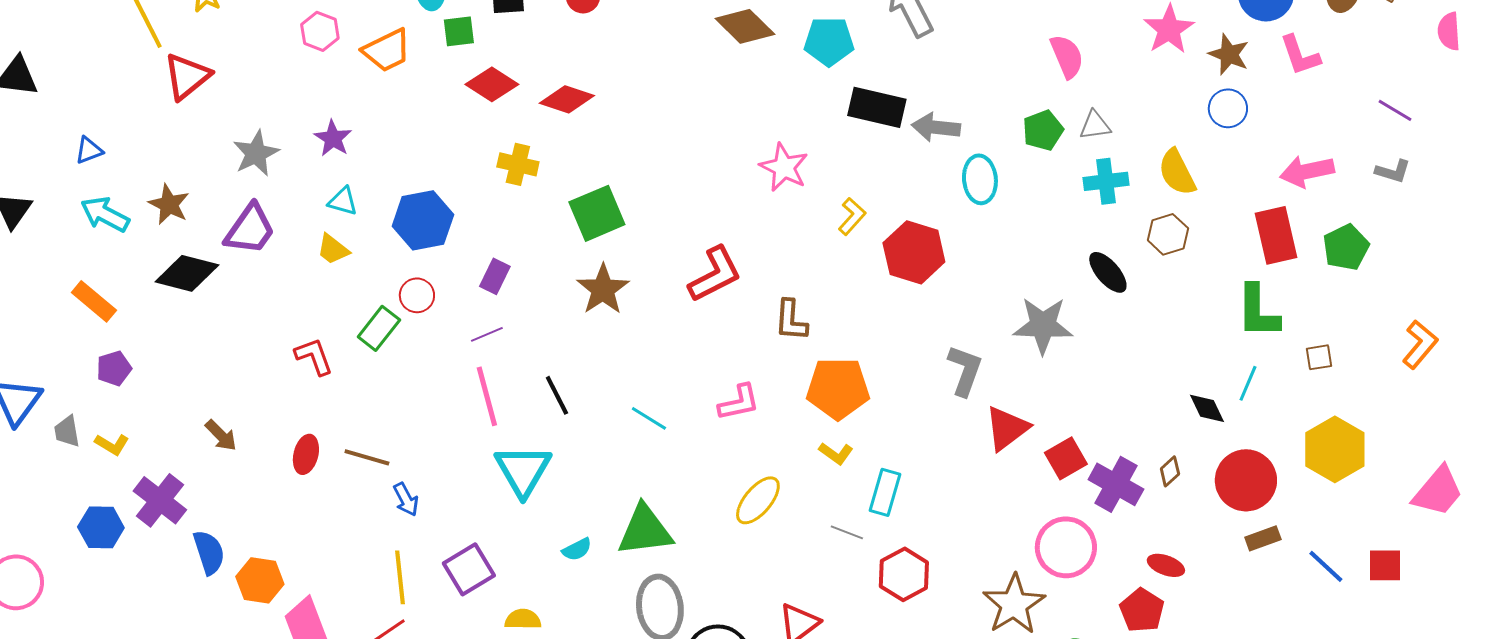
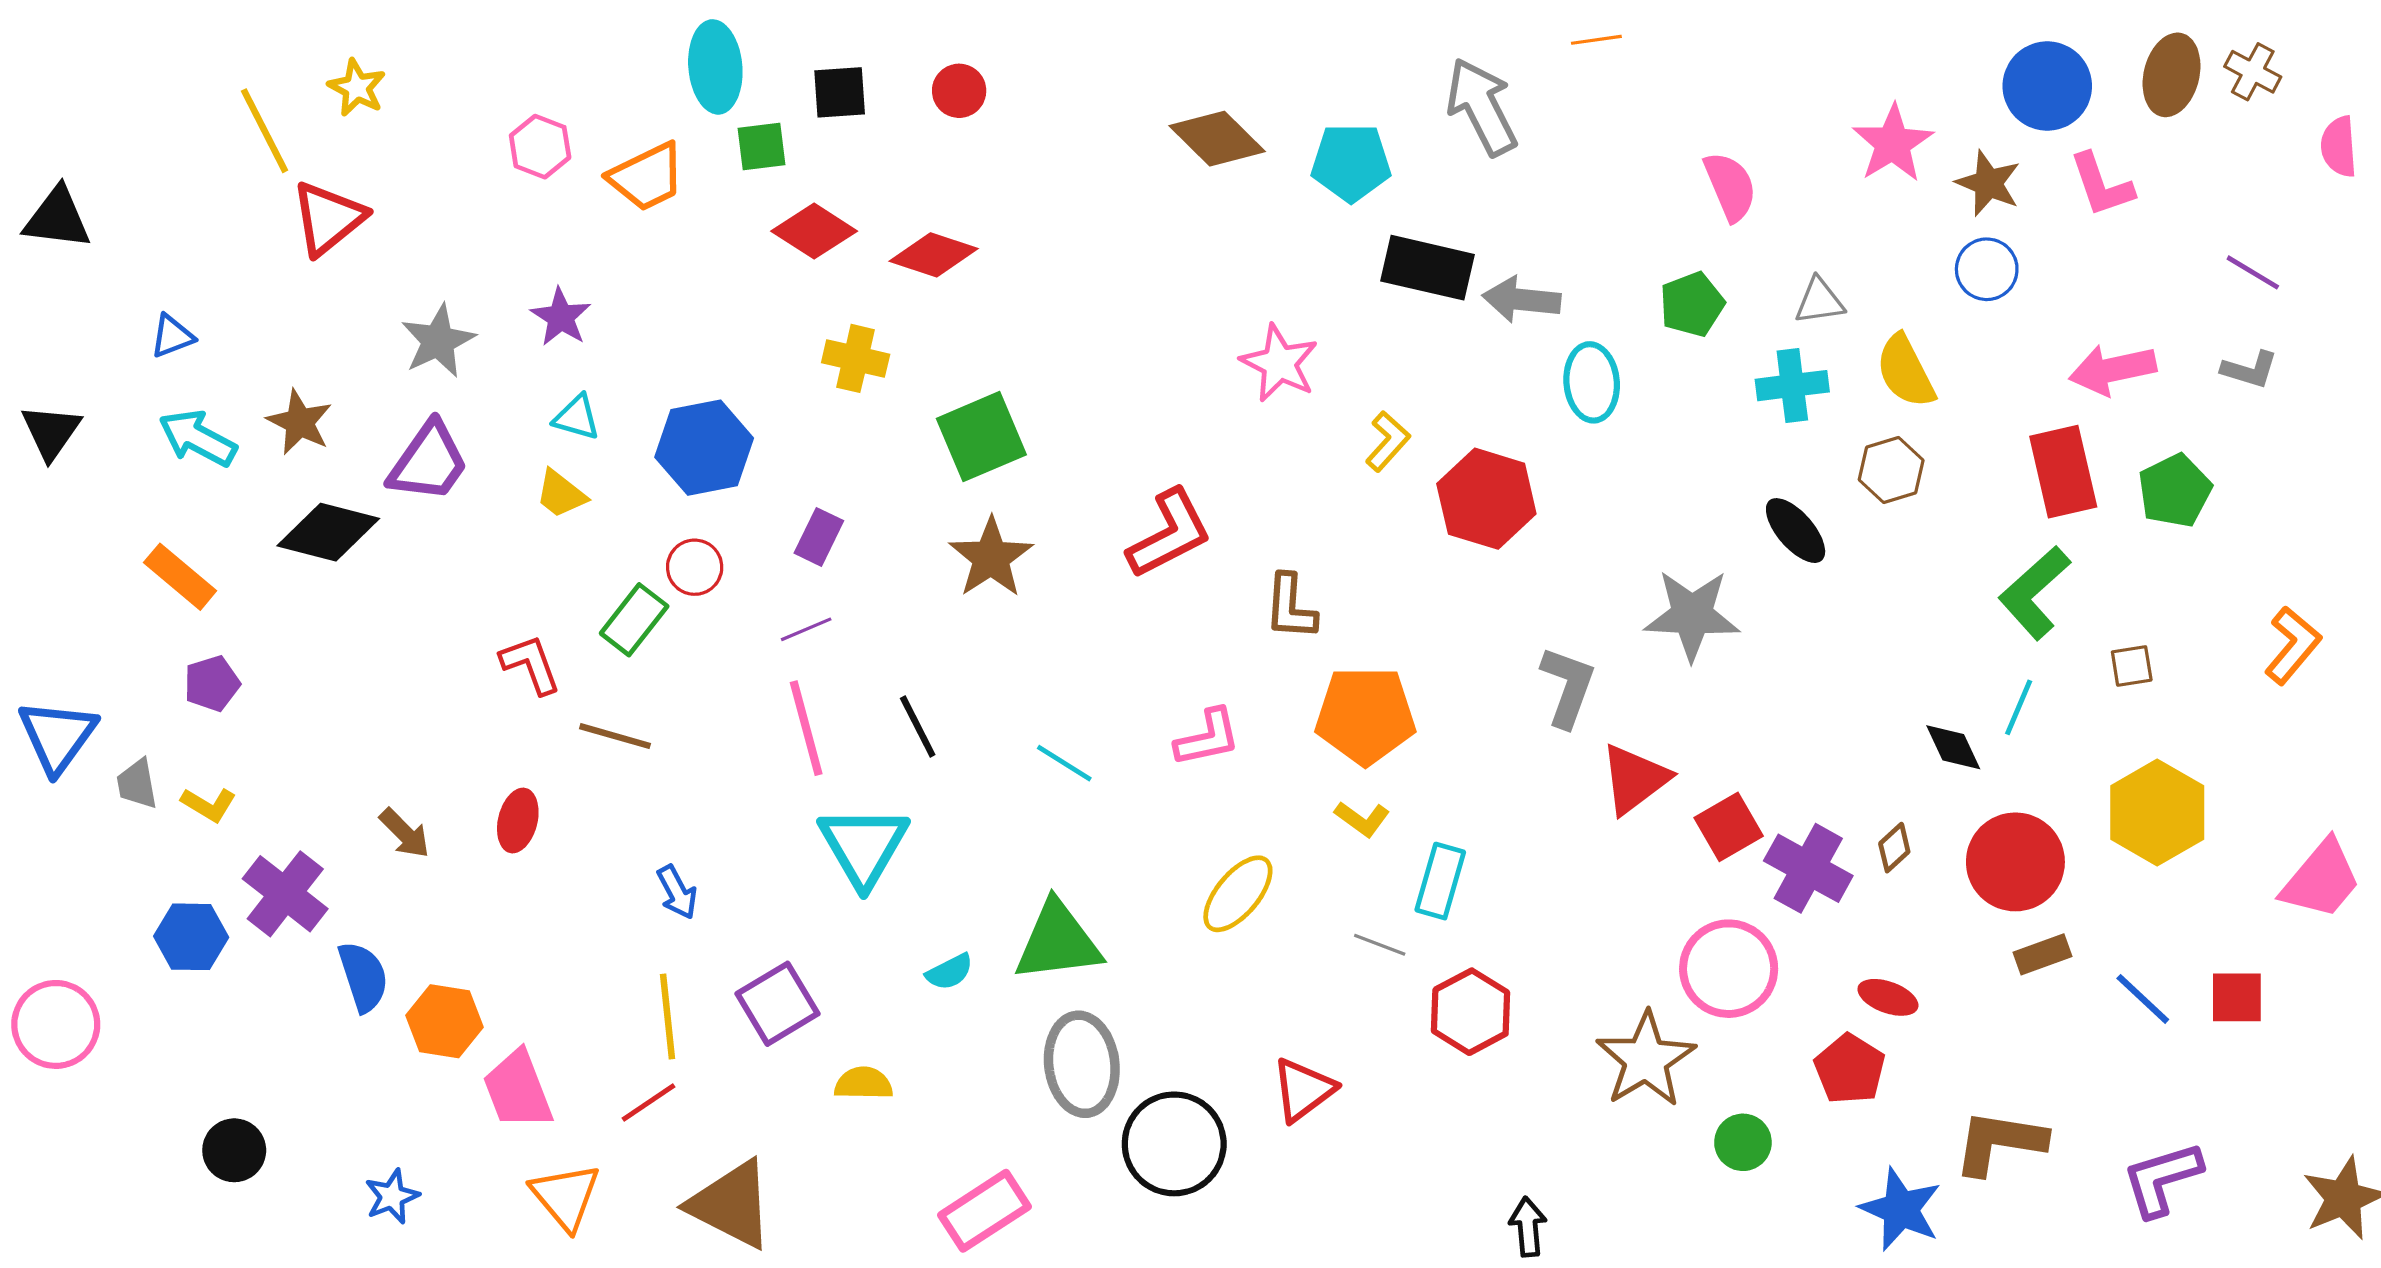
gray triangle: (1095, 125) -> (1819, 301), moved
green L-shape: (1258, 311) -> (2035, 593), turned 48
brown arrow: (221, 435) -> (405, 833), moved
brown line: (367, 457) -> (615, 736), moved

